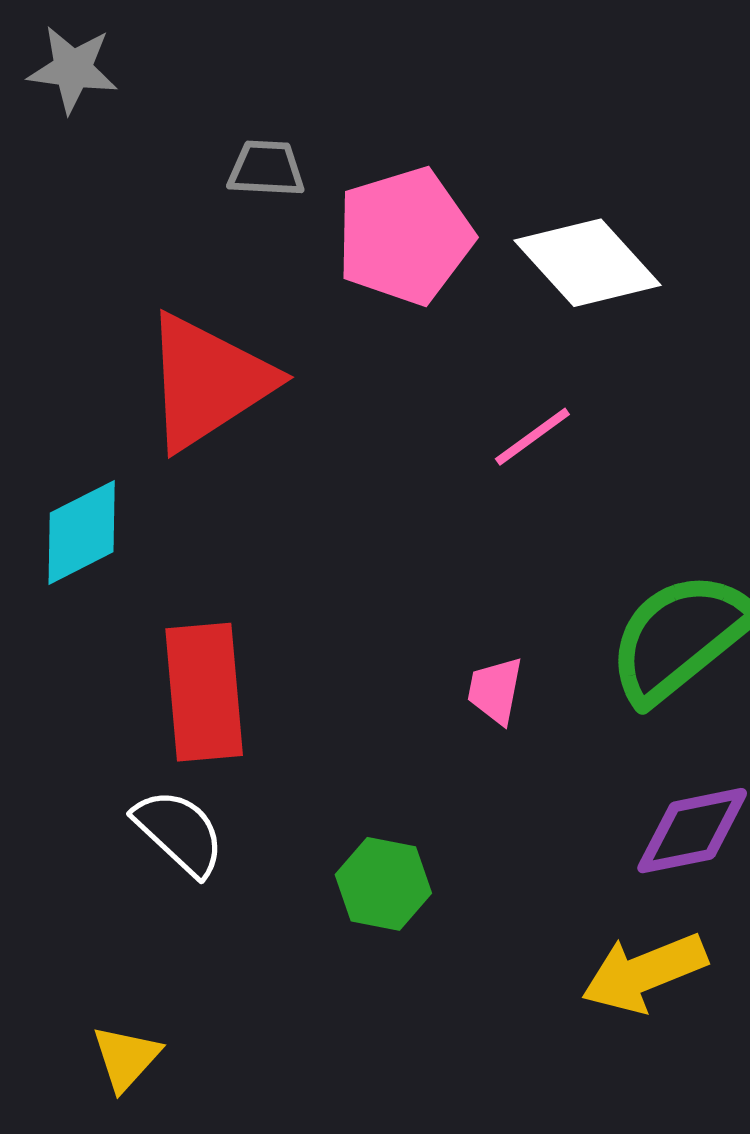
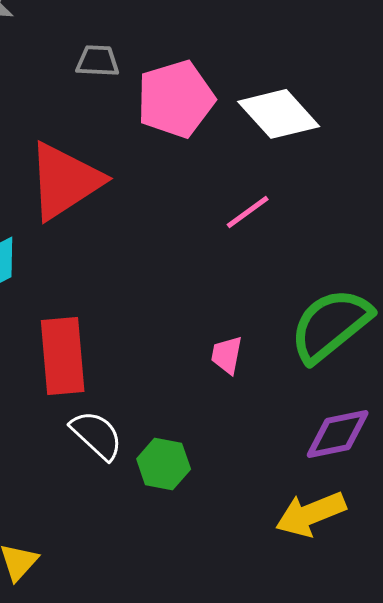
white semicircle: (179, 832) -> (97, 435), moved

